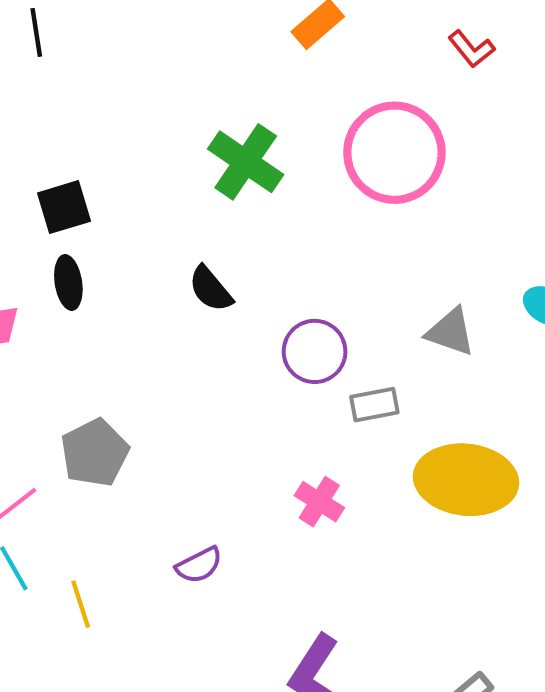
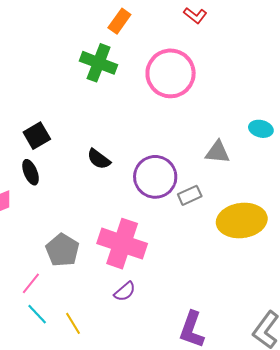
green cross: (246, 162) -> (99, 63), moved
black square: (64, 207) -> (37, 136), moved
purple circle: (315, 351) -> (155, 177), size x1.4
pink cross: (319, 502) -> (122, 244), moved, size x2.0

